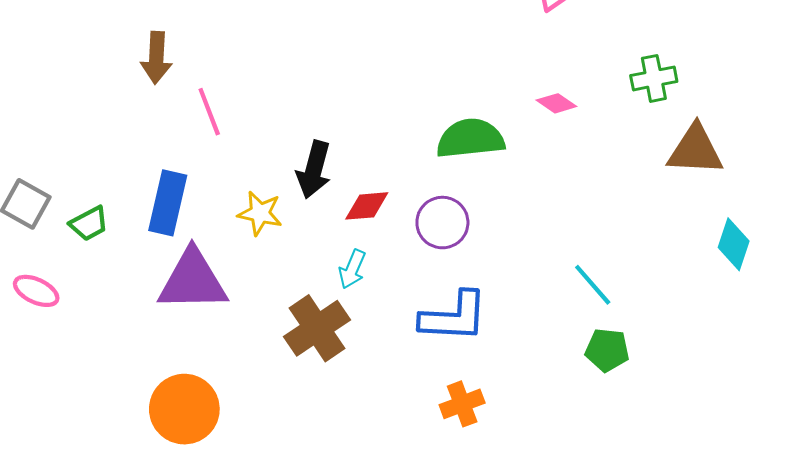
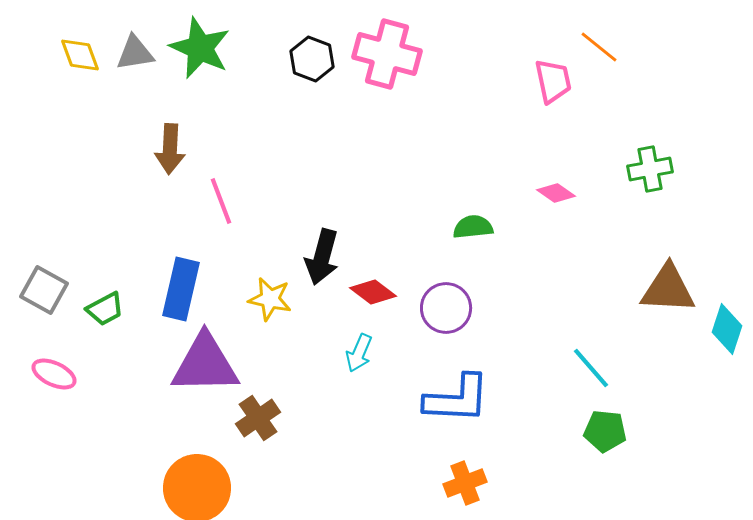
green semicircle: (470, 139) -> (473, 227), size x0.6
brown triangle: (695, 150) -> (668, 289), moved
red diamond: (367, 206) -> (373, 292), turned 42
brown cross: (317, 328) -> (258, 418), moved, size x0.7

